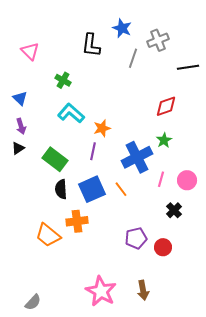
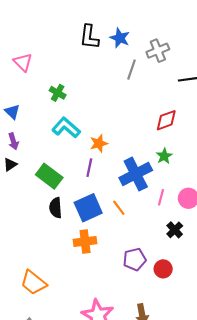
black L-shape: (91, 45) -> (89, 37), moved
orange cross: (77, 221) -> (85, 241), moved
orange trapezoid: (48, 235) -> (33, 283), moved

